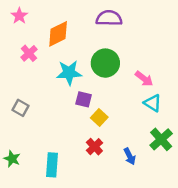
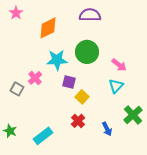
pink cross: (29, 53) -> (35, 78), moved
cyan triangle: (153, 103) -> (116, 86), moved, turned 42
cyan rectangle: (52, 165) -> (43, 136), turned 48

